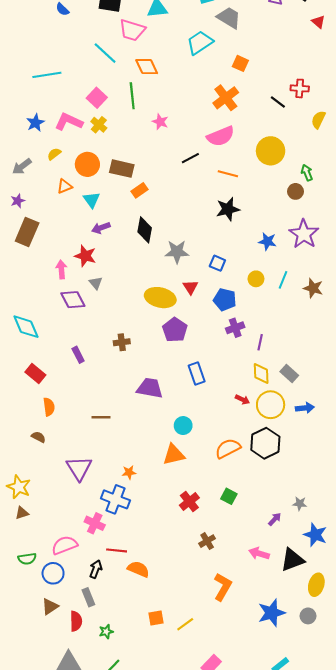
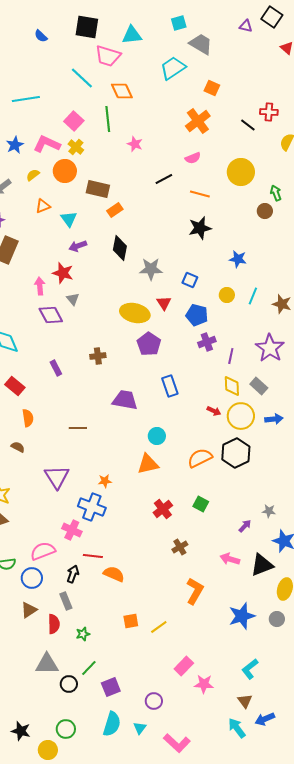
pink semicircle: (221, 136) -> (193, 158), size x0.6
orange circle: (87, 164) -> (65, 171), moved
purple star: (304, 234) -> (270, 348), moved

